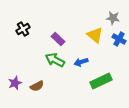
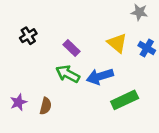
gray star: (113, 18) -> (139, 12), moved
blue arrow: (81, 62) -> (100, 76), size x1.5
brown semicircle: (37, 86) -> (46, 106), turned -48

